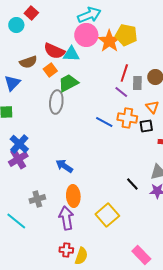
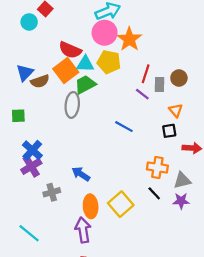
yellow pentagon: (126, 35) -> (109, 62), moved
cyan triangle: (71, 54) -> (85, 64), moved
brown semicircle: (28, 62) -> (40, 81), moved
orange square: (50, 70) -> (66, 70), size x1.6
blue triangle: (12, 83) -> (25, 73), moved
orange cross: (127, 118) -> (157, 167), moved
gray cross: (37, 199) -> (52, 192), moved
yellow square: (107, 215) -> (121, 204), moved

